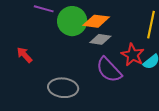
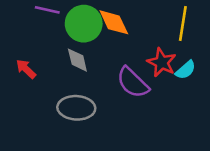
orange diamond: (96, 21) -> (114, 22), turned 60
gray diamond: (100, 39) -> (77, 60), moved, turned 70

